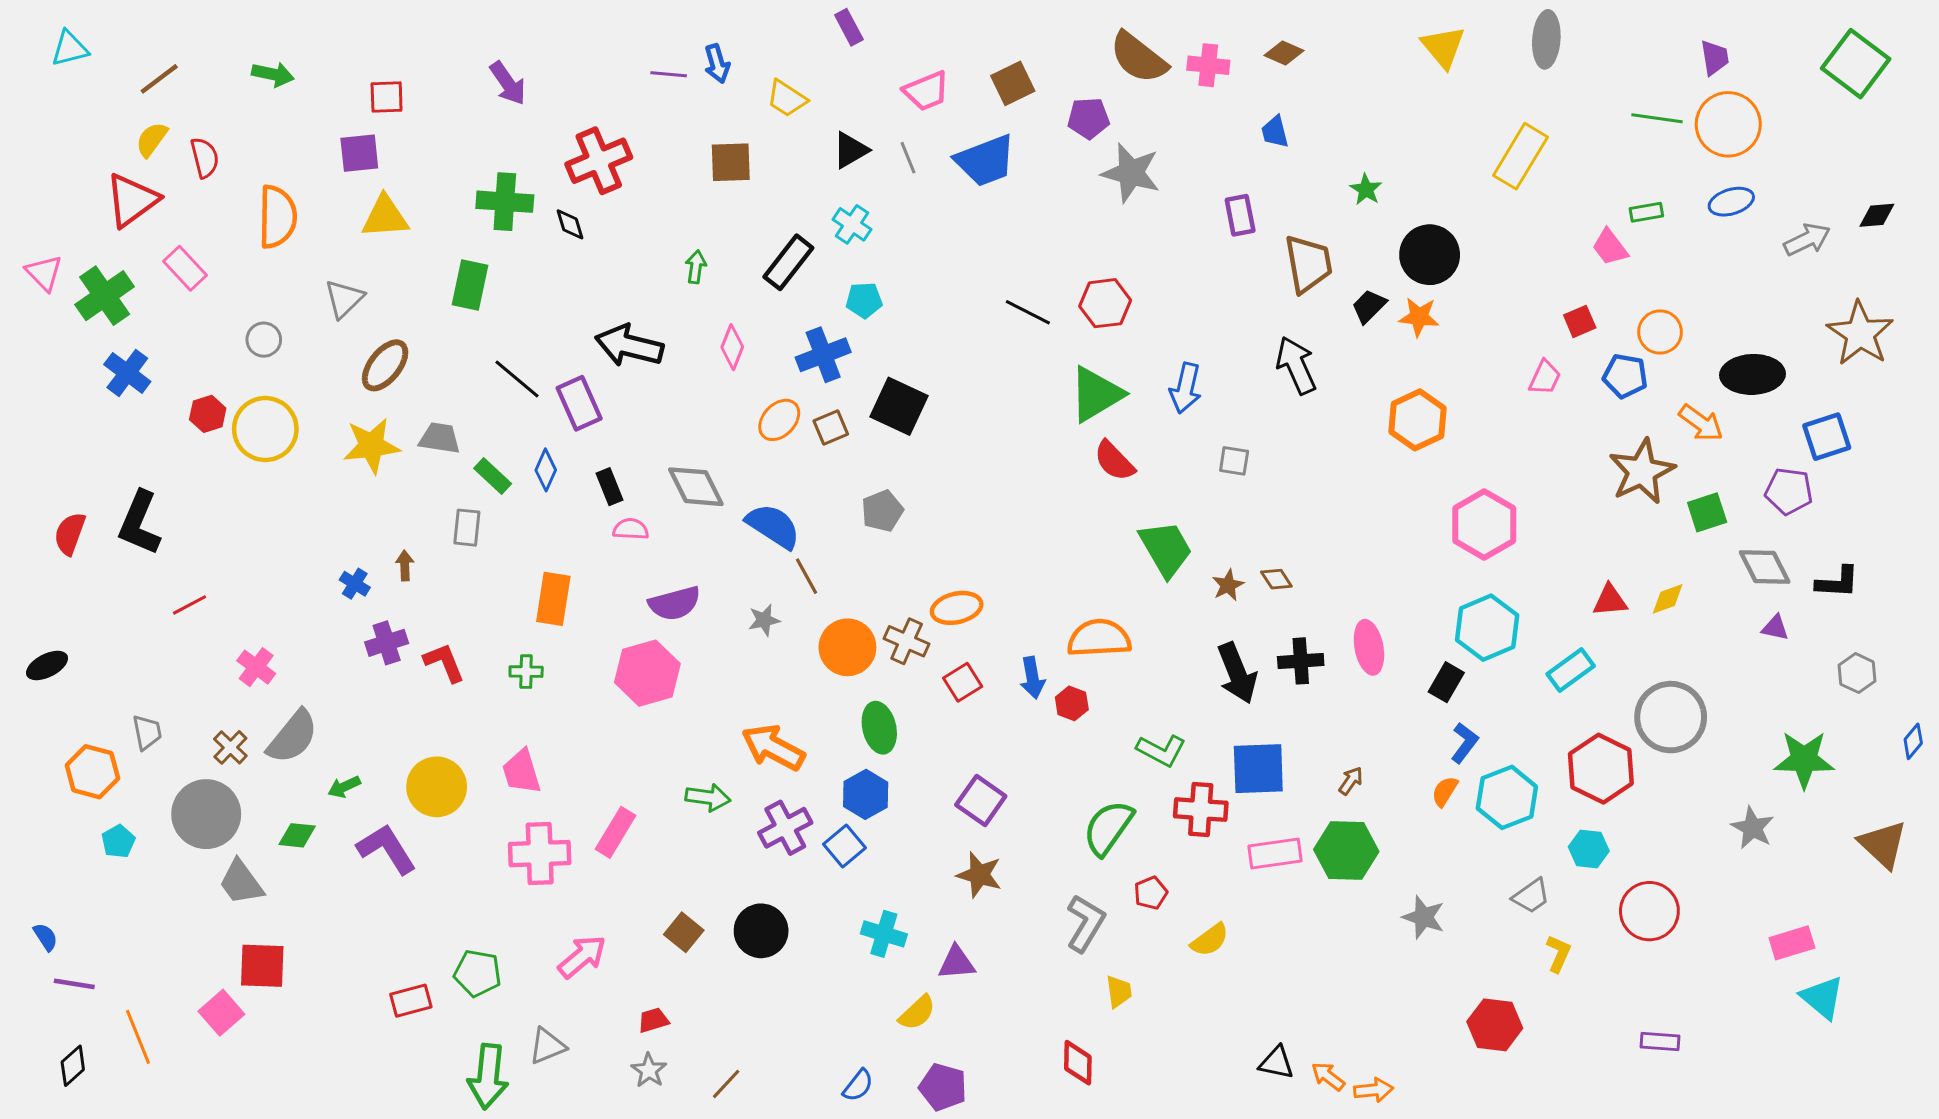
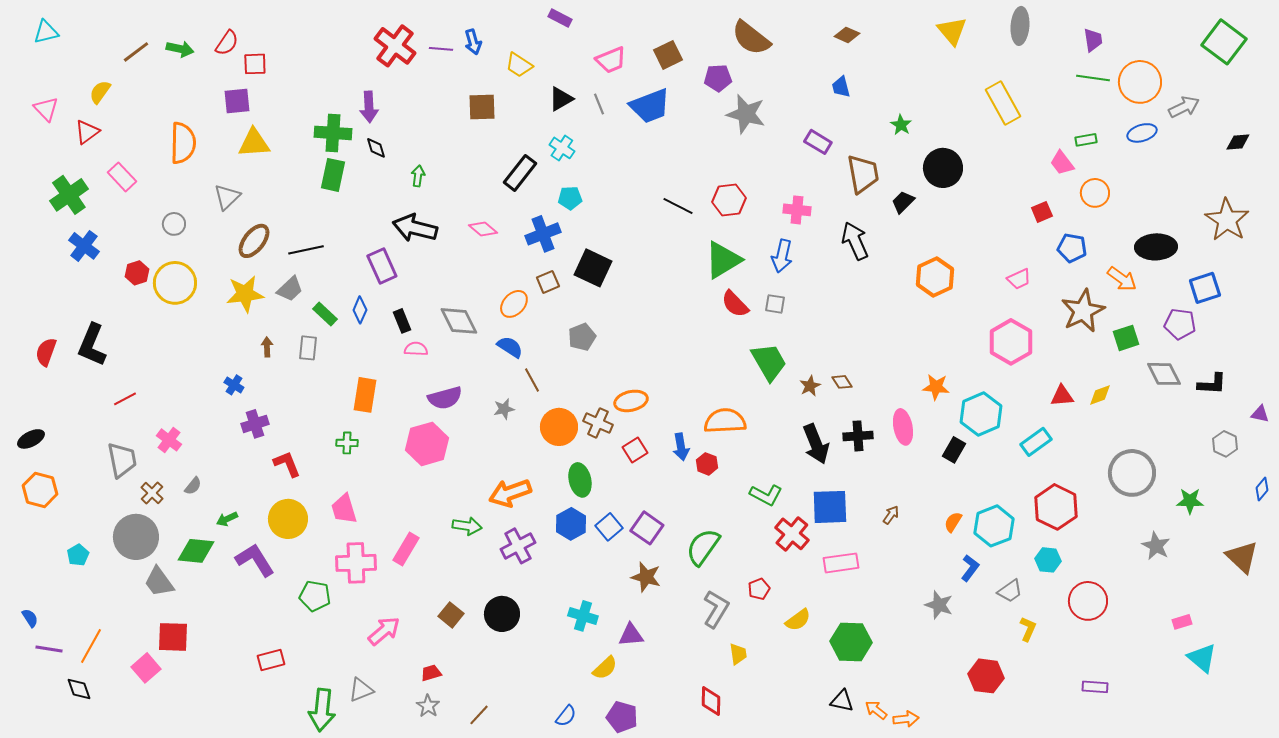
purple rectangle: (849, 27) -> (560, 18), turned -35
purple trapezoid: (1715, 58) -> (1093, 40), moved
pink cross: (1208, 65) -> (797, 210), moved
brown line: (159, 79) -> (136, 52), moved
purple arrow: (508, 83) -> (369, 107), moved, turned 32
yellow rectangle: (1521, 156) -> (1003, 103), turned -60
red semicircle: (205, 158) -> (227, 43), moved, turned 48
red cross: (599, 161) -> (395, 46), moved, turned -30
red triangle: (132, 200) -> (87, 132), size x0.7
purple rectangle: (1240, 215) -> (818, 142), turned -48
gray arrow: (1807, 240) -> (1184, 107), moved
green arrow: (696, 267) -> (418, 176), moved
pink triangle: (44, 273) -> (46, 109), moved
green rectangle: (470, 285) -> (333, 175), moved
orange star: (1419, 317) -> (936, 387), moved
orange circle: (1660, 332) -> (1095, 193), moved
pink diamond: (732, 347) -> (483, 229), turned -72
pink trapezoid: (1545, 377) -> (1019, 279), moved, turned 40
black line: (517, 379) -> (306, 250), moved, turned -52
orange ellipse: (779, 420) -> (514, 304), moved
gray trapezoid: (440, 438) -> (290, 289), turned 128
gray square: (1234, 461) -> (775, 304), moved
pink hexagon: (1484, 525) -> (1011, 342), moved
blue semicircle: (773, 526) -> (510, 347), size x0.7
brown arrow: (405, 565) -> (267, 347), moved
purple triangle: (1775, 628) -> (1260, 414), moved
red L-shape: (444, 662) -> (287, 464), moved
gray circle: (1671, 717) -> (1132, 473), moved
gray trapezoid: (147, 732) -> (122, 460), moved, size x1.5
gray semicircle: (293, 737) -> (193, 486), size x0.5
blue L-shape: (1464, 743) -> (970, 568), moved
orange arrow: (773, 747) -> (510, 493), turned -48
green star: (1804, 760) -> (1190, 501), size x0.7
orange hexagon: (92, 772) -> (40, 490), moved
red cross: (1201, 810) -> (792, 534), turned 36
green semicircle: (1108, 828) -> (703, 547), moved
green diamond: (297, 835) -> (196, 551), size x1.5
blue square: (844, 846) -> (609, 527), moved
green hexagon: (1346, 850) -> (851, 642), moved
pink rectangle: (1792, 943) -> (1182, 622), size x0.7
green pentagon: (478, 973) -> (315, 596), moved
orange line: (138, 1037) -> (91, 646), moved, turned 51
black diamond: (73, 1066) -> (79, 689), moved, turned -68

